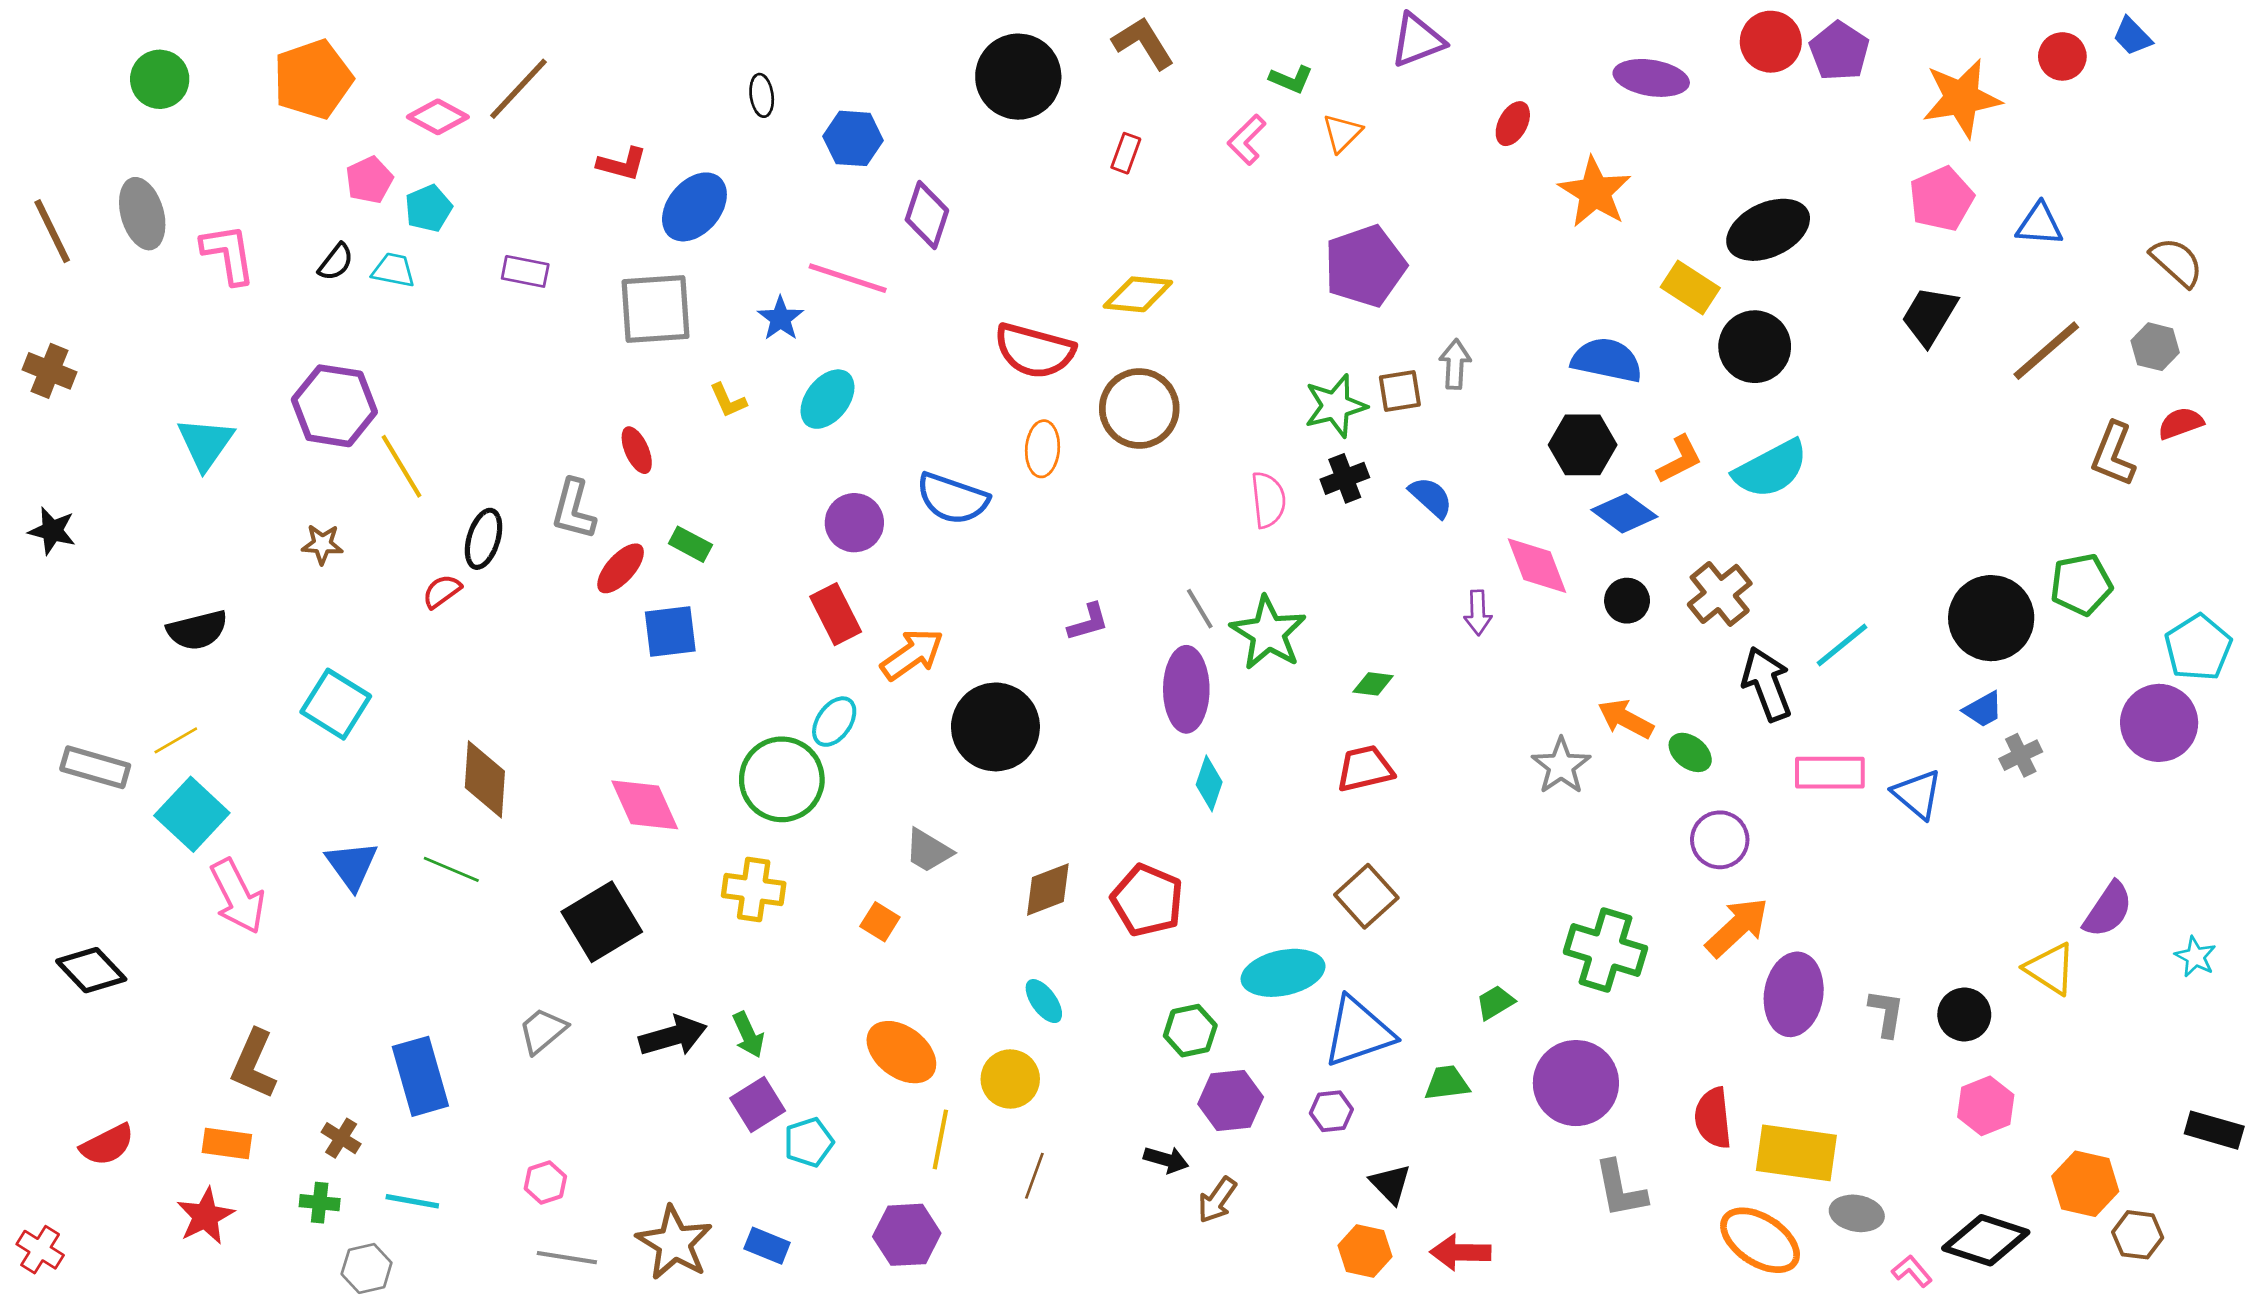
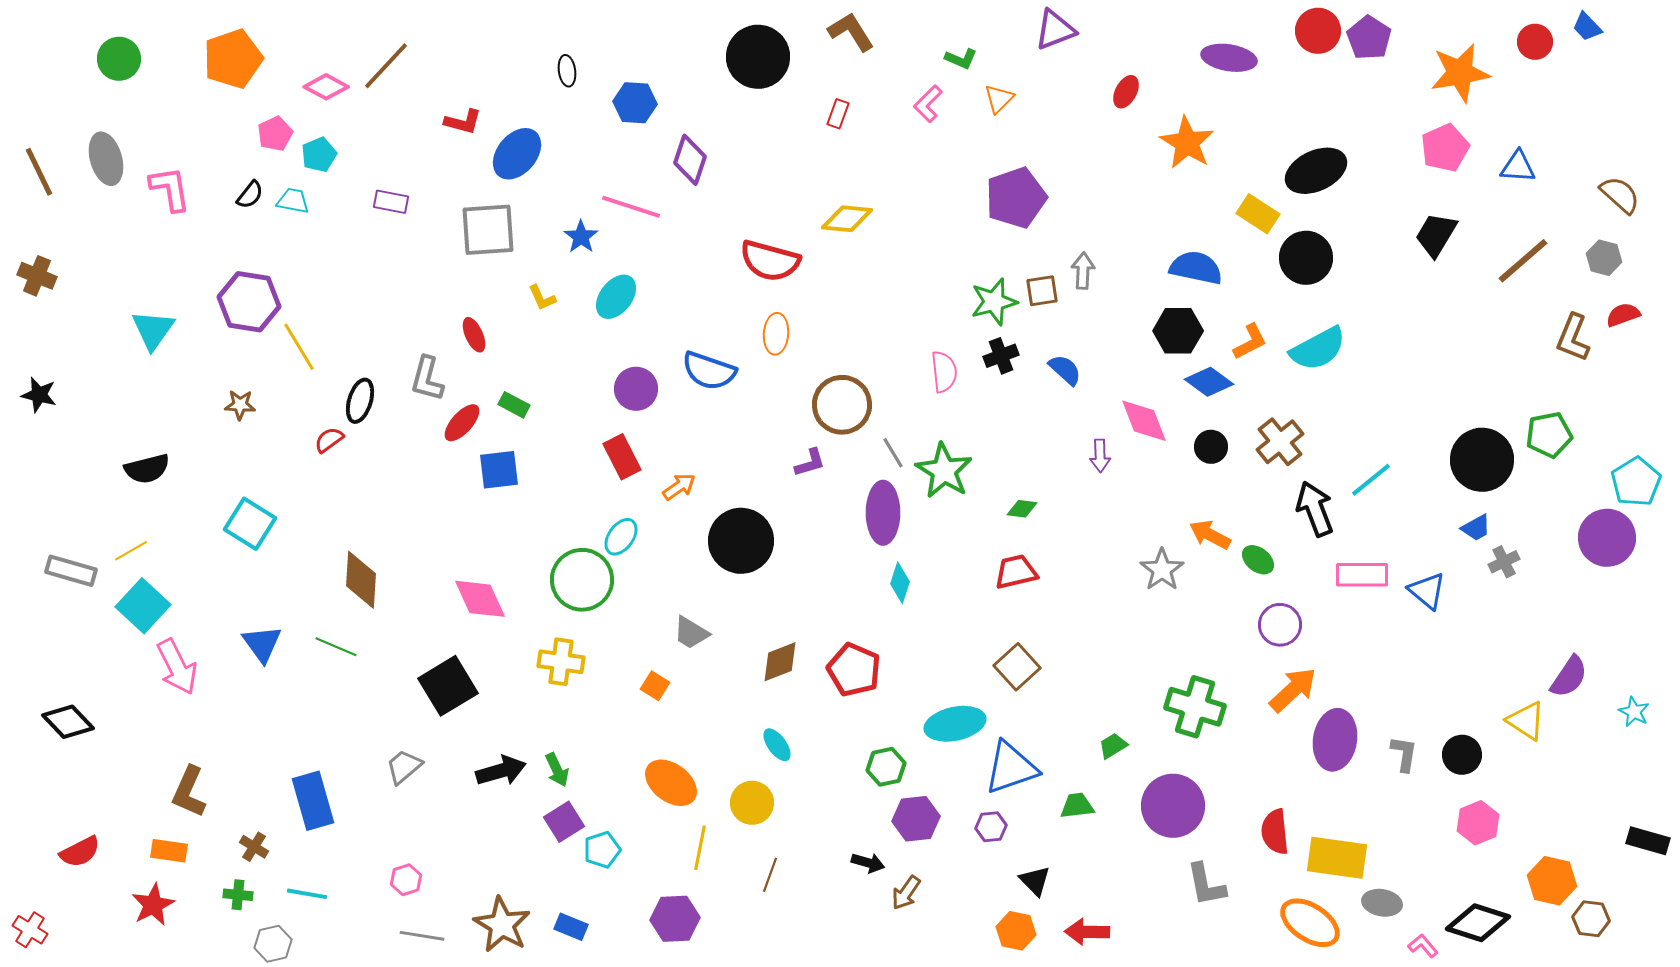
brown circle: (1139, 408) -> (842, 405), moved
orange arrow: (912, 654) -> (679, 487), size x0.7

